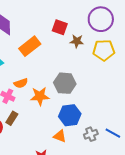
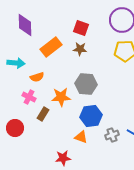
brown star: (77, 41) -> (80, 49), moved
orange semicircle: (21, 83) -> (37, 77), moved
brown rectangle: (12, 118) -> (43, 114), moved

